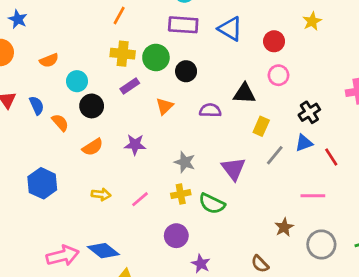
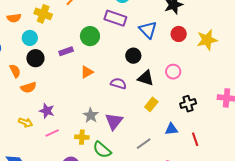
yellow star: (312, 21) -> (207, 40), size x1.5
red circle: (274, 41) -> (179, 34), moved
yellow cross: (123, 54) -> (43, 14), moved
black circle: (186, 71) -> (133, 56), moved
orange semicircle: (60, 123) -> (15, 71), moved
blue triangle: (304, 143) -> (171, 129), moved
purple star: (135, 145) -> (47, 111), moved
gray line: (275, 155) -> (144, 144), moved
purple triangle: (233, 169) -> (114, 121), moved

